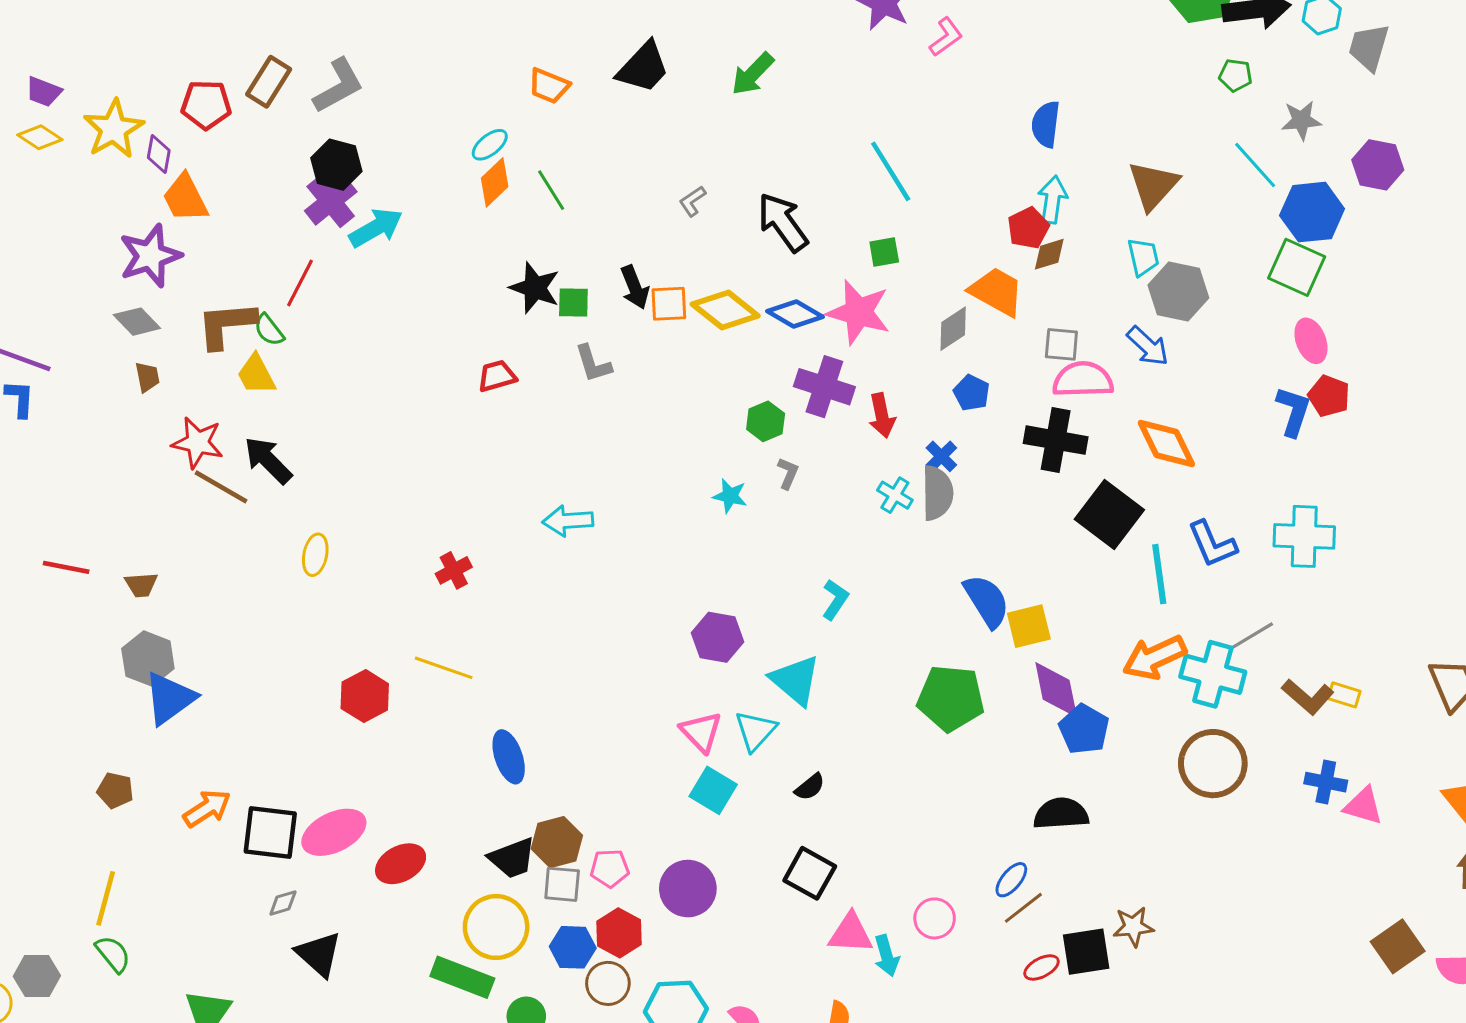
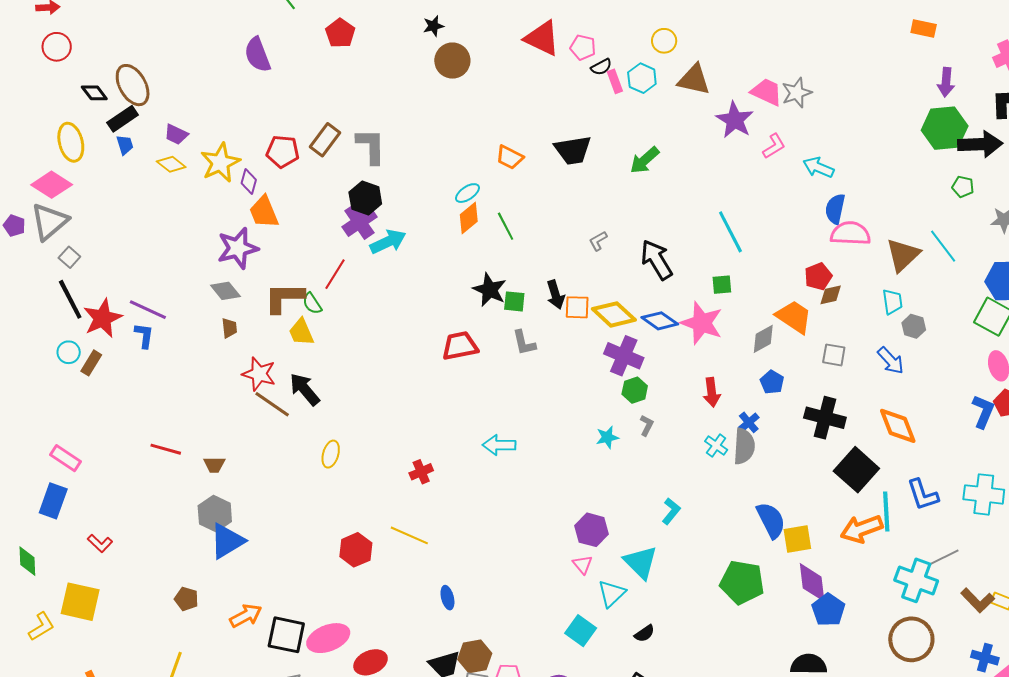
black trapezoid: (643, 67) -> (573, 150), turned 33
gray L-shape: (338, 86) -> (371, 146), turned -66
cyan line: (1255, 165) -> (943, 246), moved
cyan arrow: (1053, 200) -> (818, 167), moved, turned -80
gray hexagon: (1178, 292) -> (914, 326), size x0.6
red trapezoid: (497, 376) -> (460, 346), size x1.4
pink semicircle: (1083, 380) -> (850, 233), moved
purple cross: (824, 387) -> (624, 356), moved
cyan star: (730, 496) -> (607, 437), turned -30
orange arrow: (1154, 658) -> (862, 529), moved
pink triangle: (701, 732) -> (583, 565), moved, size x0.7
blue ellipse: (509, 757) -> (447, 598), size x0.7

